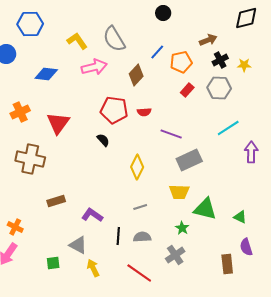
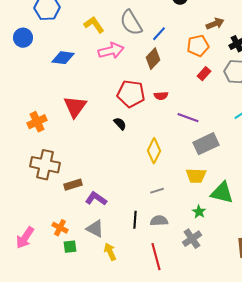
brown arrow: (208, 40) -> (215, 24), moved
blue line: (157, 52) -> (159, 34), moved
orange cross: (20, 112) -> (37, 122), moved
brown cross: (30, 159) -> (45, 165), moved
purple L-shape: (92, 215) -> (96, 199), moved
orange cross: (15, 227) -> (60, 228), moved
red line: (139, 273) -> (156, 257), turned 40

